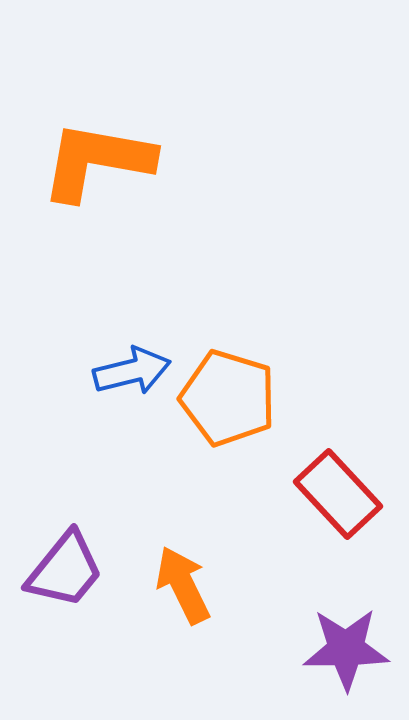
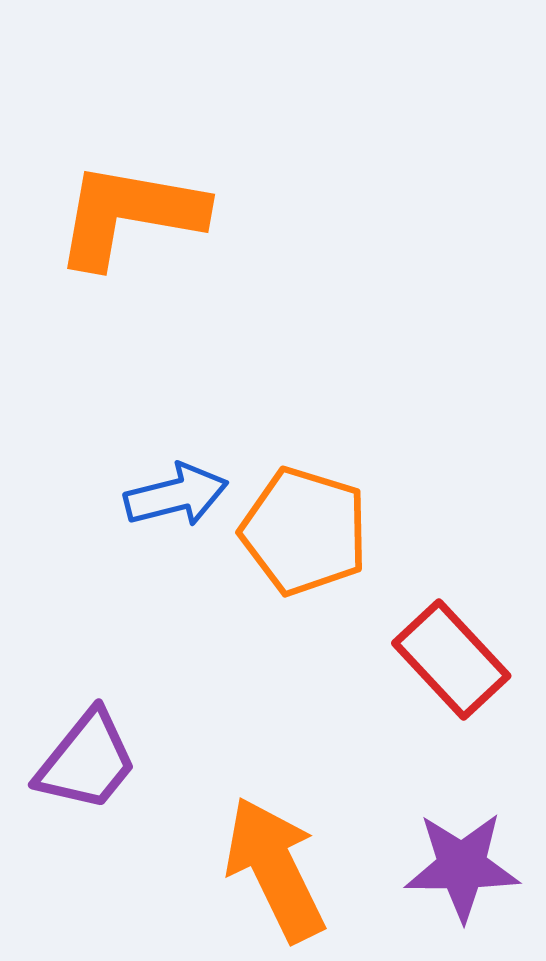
orange arrow: (183, 585) -> (275, 869), moved, size x1.4

